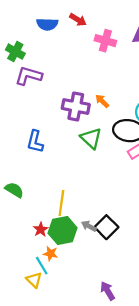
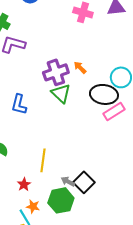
purple cross: (76, 106) -> (56, 72), turned -30
green triangle: (91, 138) -> (61, 93), moved
green hexagon: (63, 230) -> (61, 200), moved

